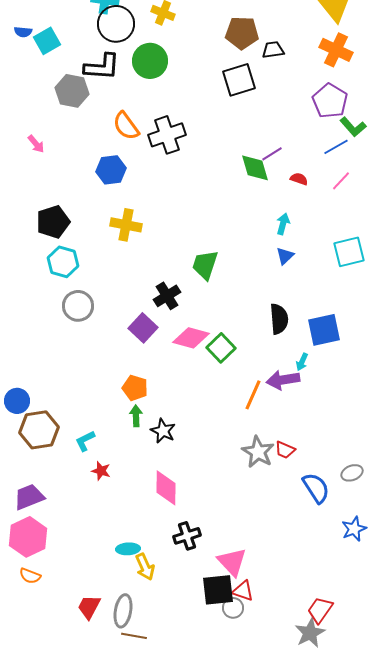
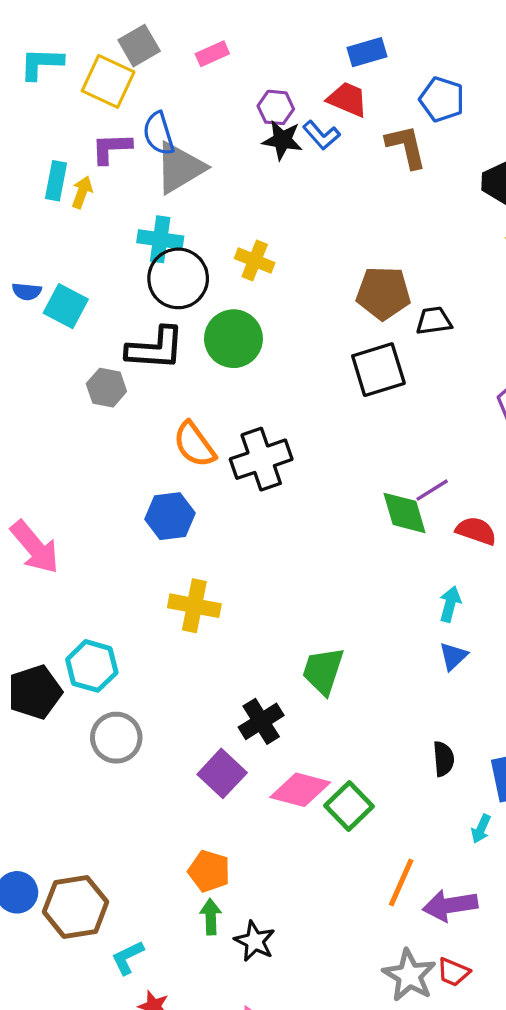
cyan square: (47, 41) -> (66, 306), turned -32
gray hexagon: (72, 91) -> (106, 388), size x0.7
pink arrow: (36, 144) -> (35, 547), moved, size x1.8
red semicircle: (299, 179) -> (476, 531), size x1.4
black pentagon: (53, 222) -> (35, 692), moved
black semicircle: (279, 319) -> (444, 759), size x0.7
purple arrow: (283, 380) -> (450, 905), moved
brown hexagon: (39, 430) -> (76, 907), moved

